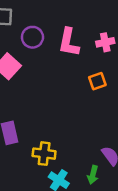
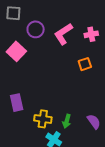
pink L-shape: (69, 42) -> (63, 34), turned 45
green arrow: (93, 175) -> (67, 121), moved

